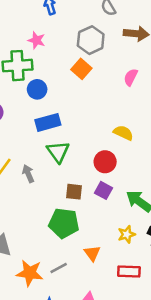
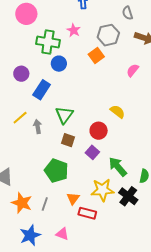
pink star: (36, 40) -> (74, 30), moved
blue rectangle: (48, 122) -> (42, 90), moved, turned -54
brown square: (74, 192) -> (68, 140), moved
yellow star: (127, 234) -> (103, 190), size x1.6
gray line: (59, 268) -> (45, 204), turned -56
red rectangle: (129, 271) -> (87, 213), moved

